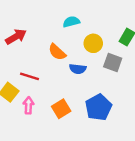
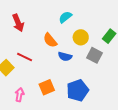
cyan semicircle: (71, 22) -> (65, 17), turned -32
red arrow: (16, 37) -> (18, 23), turned 90
pink arrow: (28, 105) -> (19, 95), moved

